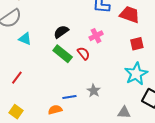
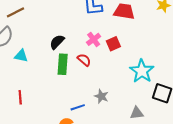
red square: (137, 44) -> (113, 44), moved
green rectangle: (63, 54) -> (63, 64), turned 66
red line: (17, 78) -> (20, 97), turned -32

